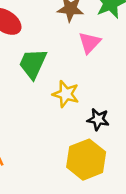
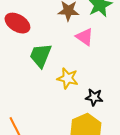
pink triangle: (90, 43) -> (85, 37), turned -36

